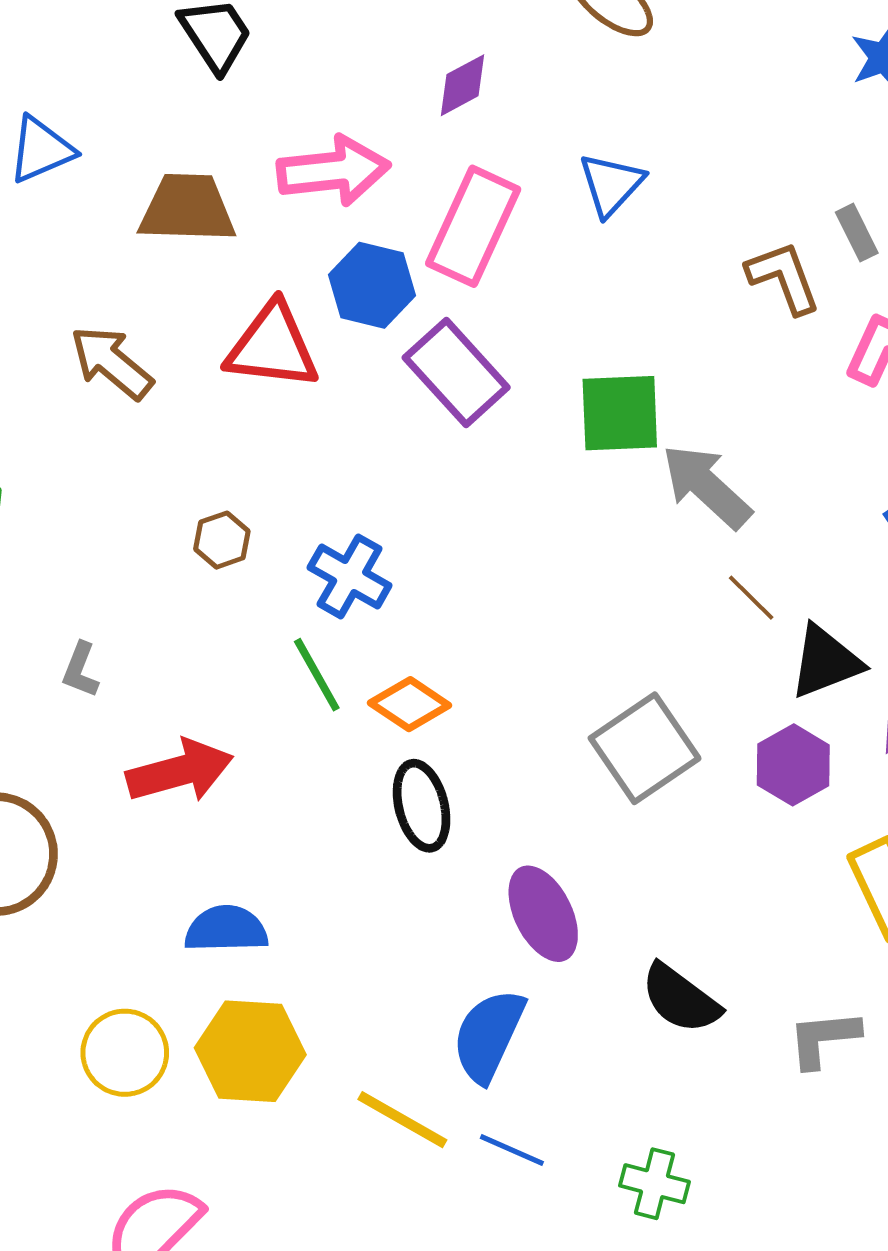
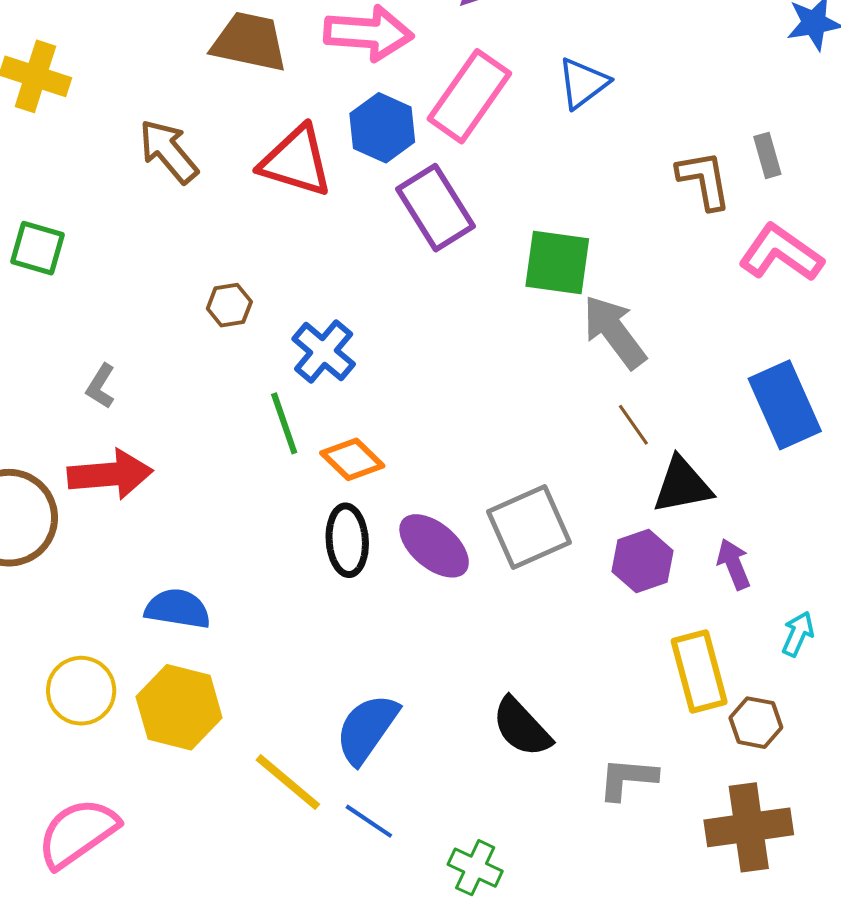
red arrow: (180, 771) -> (110, 474), moved
purple ellipse: (543, 914) -> (434, 546), moved, turned -34

